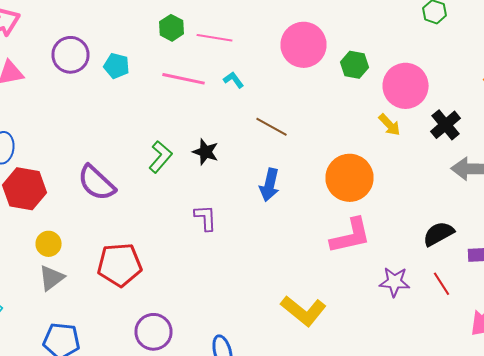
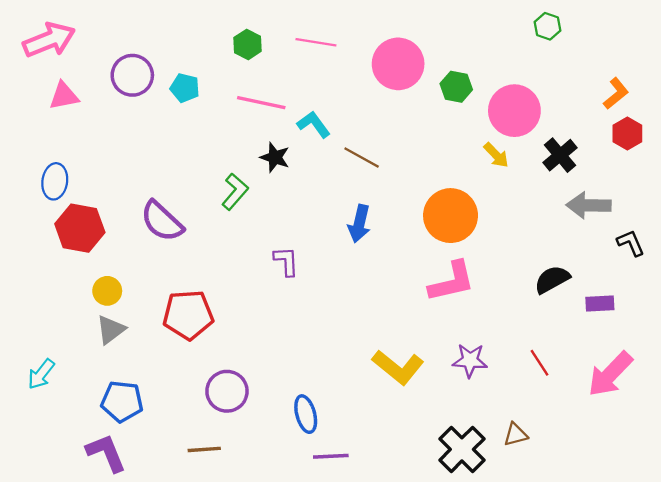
pink line: (214, 38) -> (316, 42), moved
cyan L-shape: (234, 80) -> (314, 124), moved, size x1.4
black star: (206, 152) -> (275, 157), moved
purple star: (394, 282) -> (470, 360), moved
red line: (442, 284) -> (540, 363), moved

